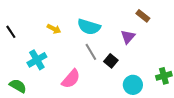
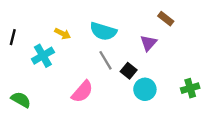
black line: (11, 32) -> (13, 37), turned 48
cyan cross: (37, 60) -> (43, 56), moved
cyan circle: (133, 85) -> (145, 89), moved

